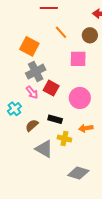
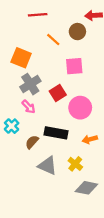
brown circle: (90, 35) -> (77, 32), moved
red square: (51, 88) -> (58, 93), moved, turned 35
black rectangle: (55, 119) -> (56, 133), size x1.5
yellow cross: (64, 139) -> (75, 164), moved, turned 32

